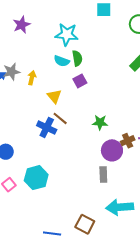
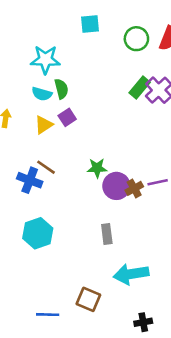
yellow triangle: (54, 96) -> (44, 125), moved, turned 42
purple circle: (112, 150) -> (116, 186), moved
cyan hexagon: (36, 178) -> (38, 233), moved

